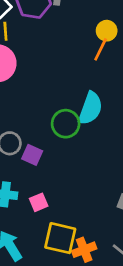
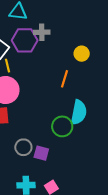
orange line: (101, 49) -> (65, 79), moved

